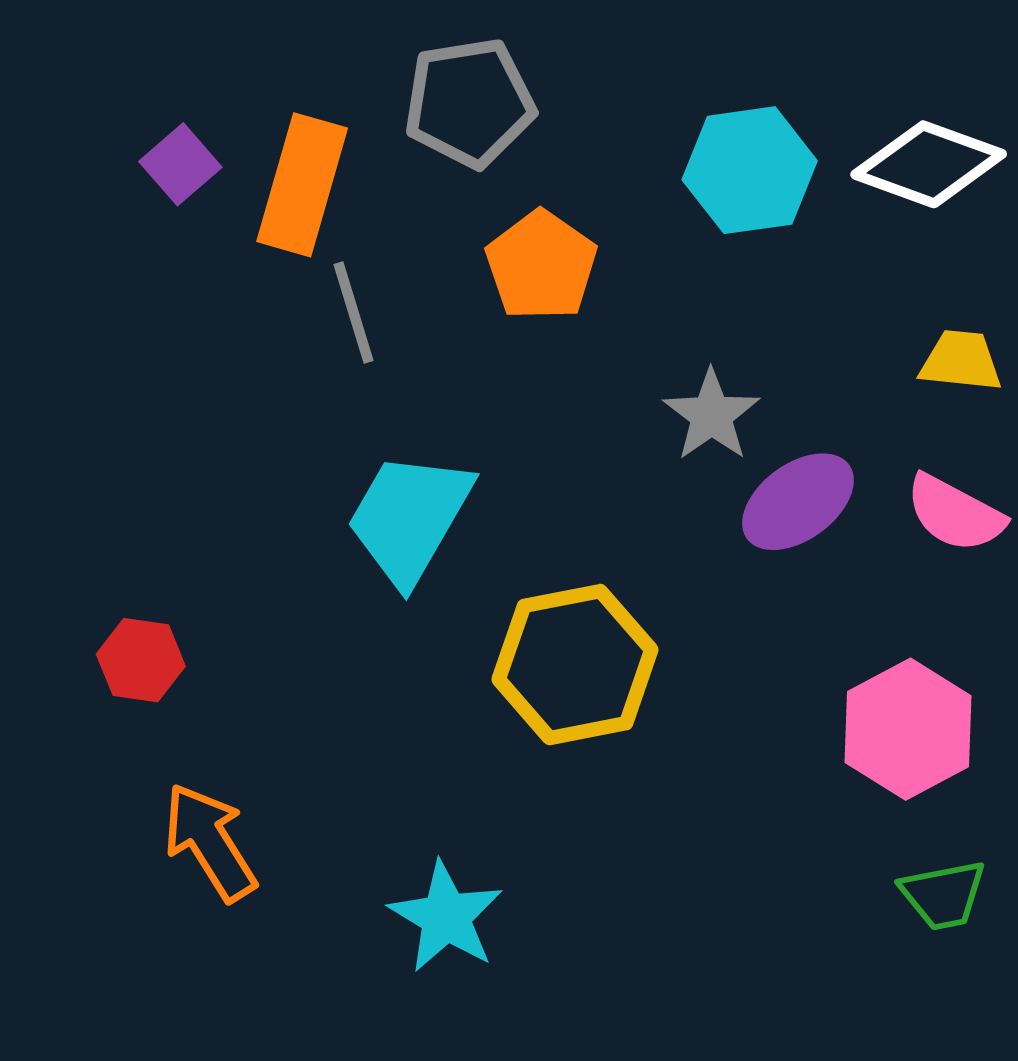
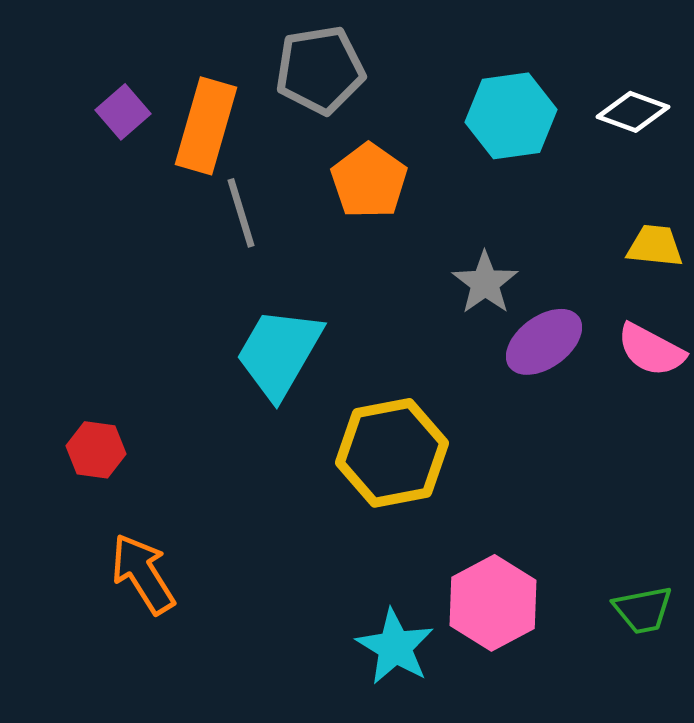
white diamond: (929, 164) -> (633, 112), size x0.7
pink hexagon: (908, 729) -> (493, 603), moved
cyan star: (446, 917) -> (395, 647), moved

